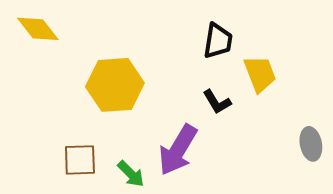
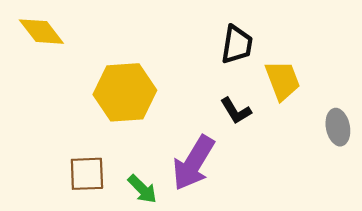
gray ellipse: (311, 144) -> (338, 127), moved

